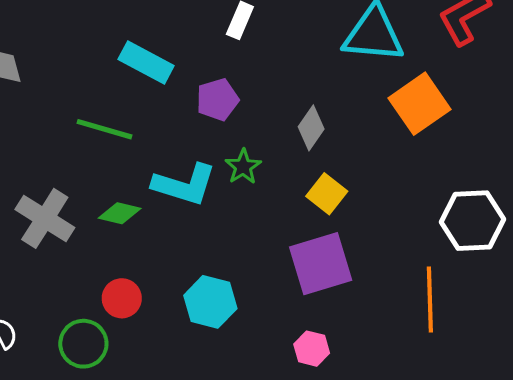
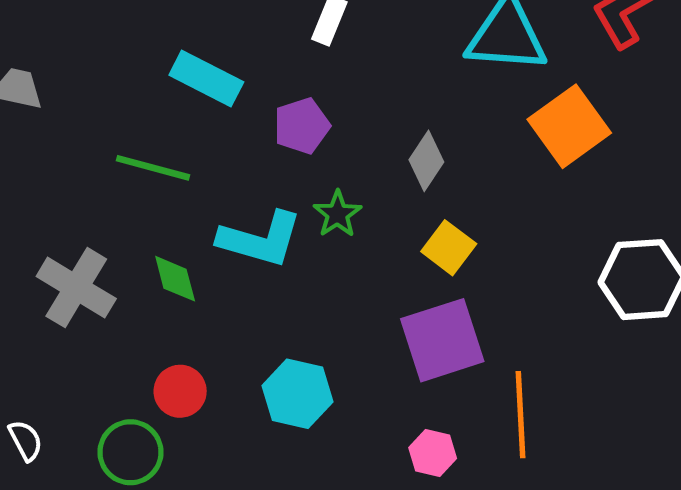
green diamond: (120, 213) -> (175, 279), turned 63
orange line: (430, 300) -> (520, 415), moved

